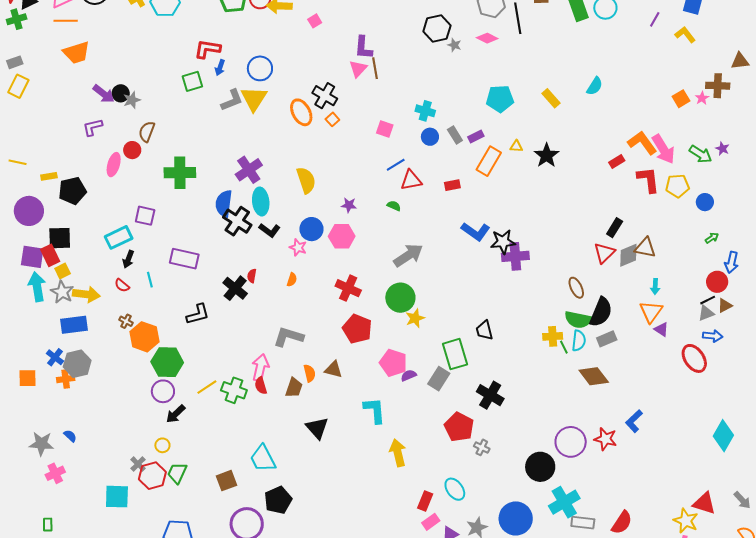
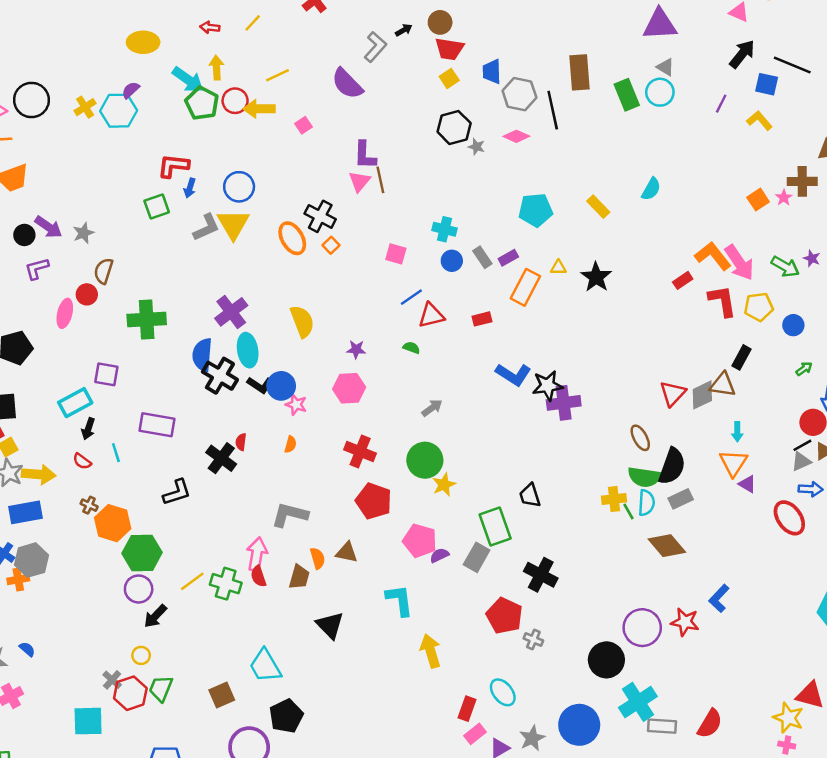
black circle: (121, 93) -> (24, 235), moved
black rectangle: (615, 228) -> (742, 357), moved
blue circle: (311, 229) -> (281, 386), moved
gray arrow: (408, 255) -> (432, 408), size x0.6

